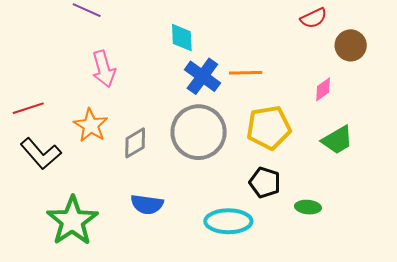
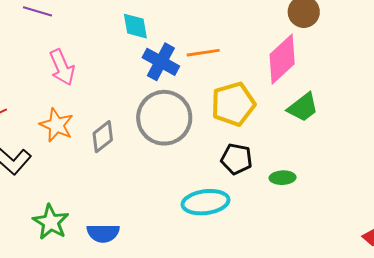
pink diamond: (323, 89) -> (282, 59), size x2.0
blue semicircle: (147, 204) -> (103, 233), moved
green star: (72, 221) -> (51, 222), size x0.7

